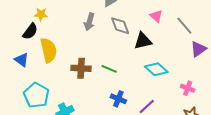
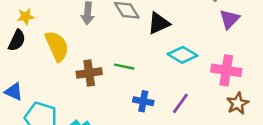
yellow semicircle: (49, 50) -> (57, 46), moved
blue triangle: (22, 60) -> (14, 92), moved
pink cross: (188, 88) -> (226, 70), size x1.6

